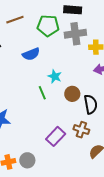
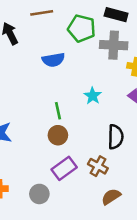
cyan star: (55, 76) -> (93, 96), moved
brown circle: (72, 94) -> (58, 135), moved
gray circle: (27, 160) -> (39, 194), moved

